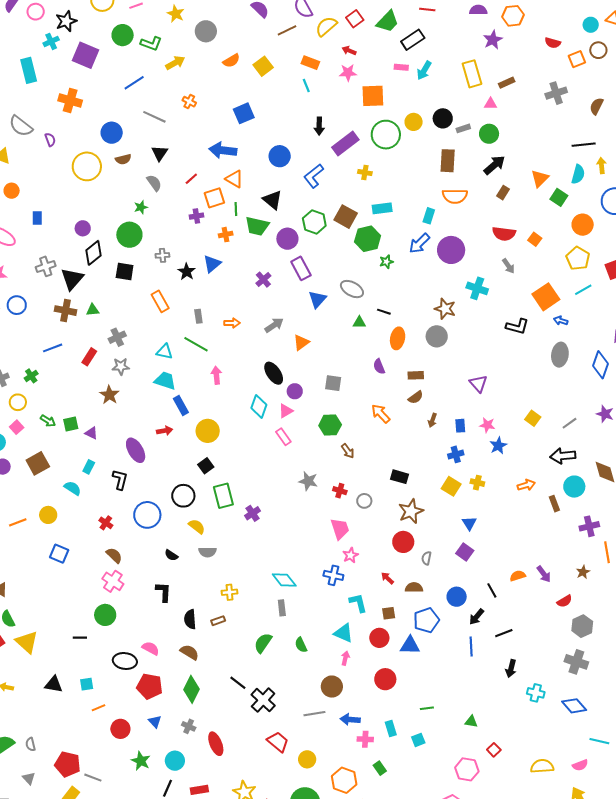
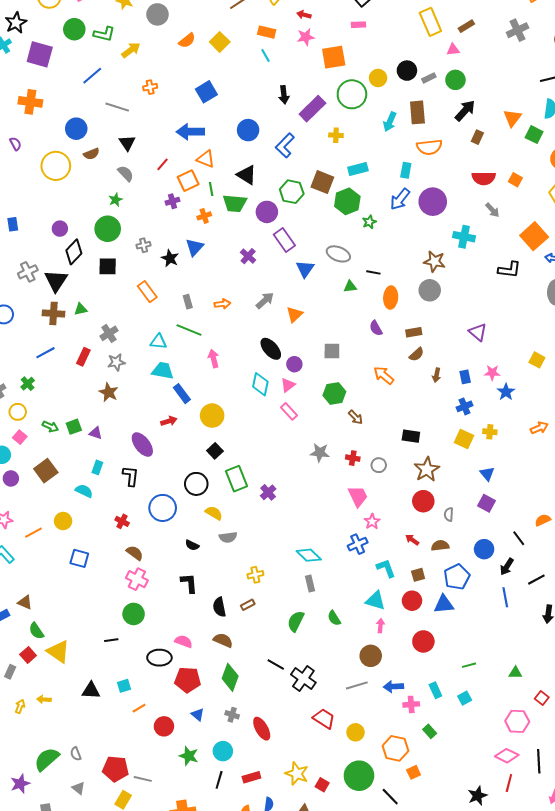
cyan arrow: (424, 70) -> (390, 122), moved
orange cross: (189, 102) -> (150, 87), turned -32
blue cross: (333, 575) -> (358, 544), turned -30

